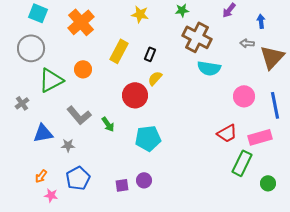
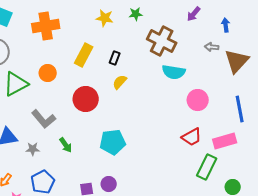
green star: (182, 10) -> (136, 14), moved
orange cross: (81, 22) -> (46, 26), turned 32
red circle: (135, 95) -> (86, 99), moved
pink circle: (244, 96) -> (198, 100), moved
green arrow: (108, 124) -> (66, 145), moved

